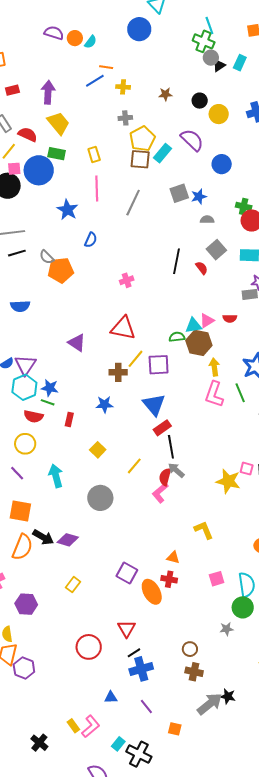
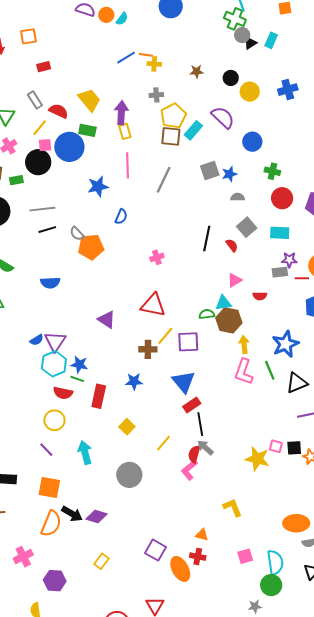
orange line: (106, 67) -> (146, 55), moved
purple arrow: (48, 92) -> (121, 113), moved
green cross: (244, 206) -> (272, 171), moved
blue star: (67, 210) -> (98, 186), turned 30
pink triangle: (207, 321) -> (235, 280), moved
red rectangle: (69, 419) -> (99, 396), size x1.6

